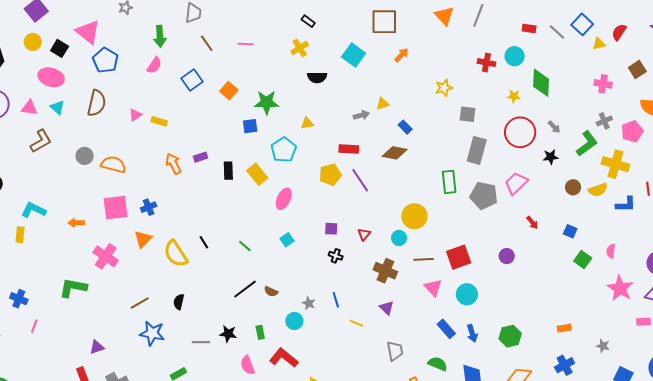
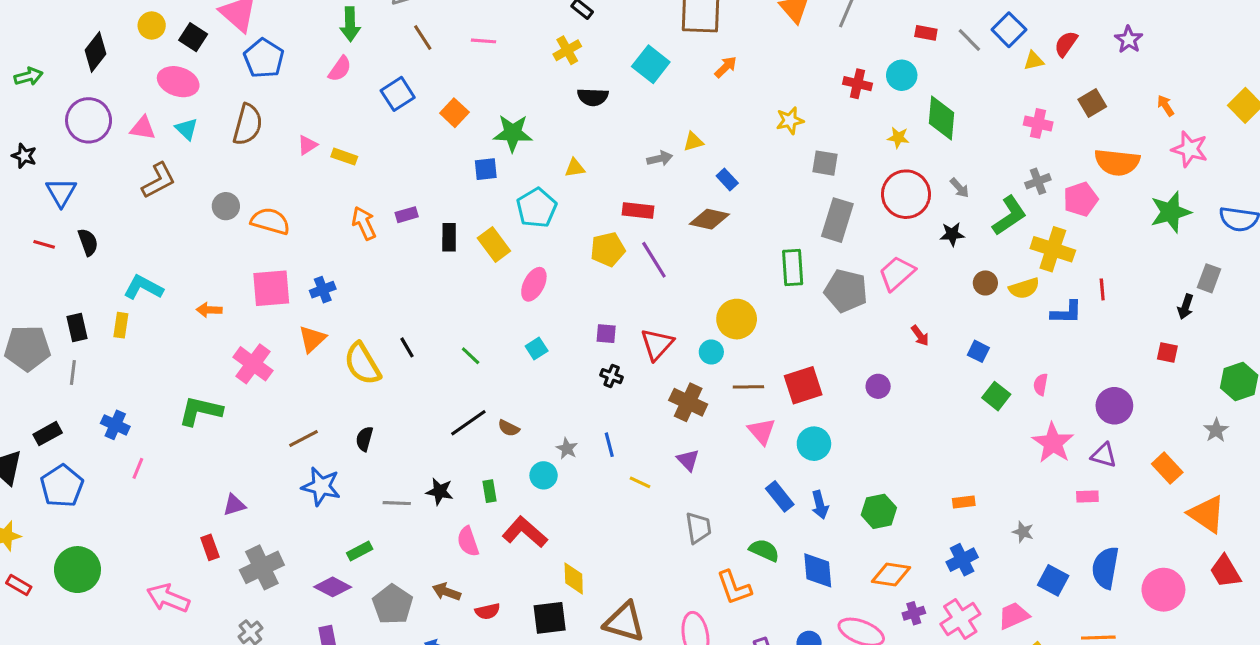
red triangle: (364, 234) -> (657, 344), size x1.6

